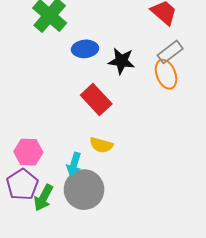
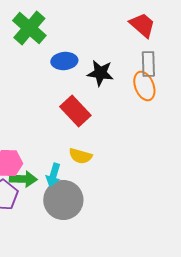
gray rectangle: (170, 52) -> (148, 64), turned -55
green arrow: (44, 198) -> (23, 179), moved, turned -116

